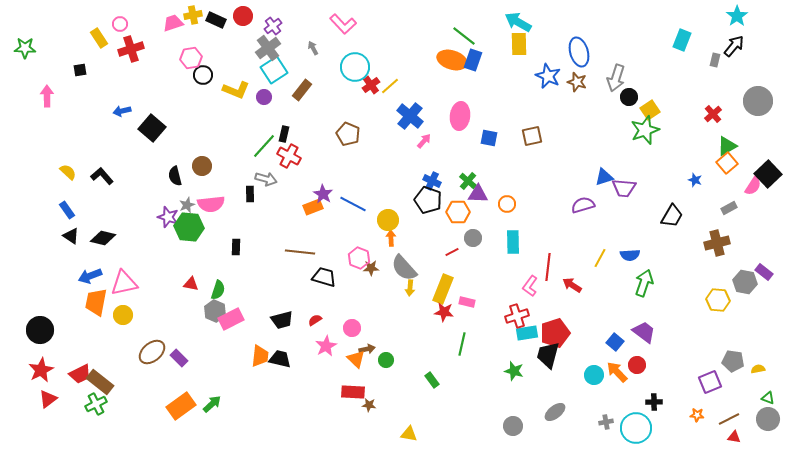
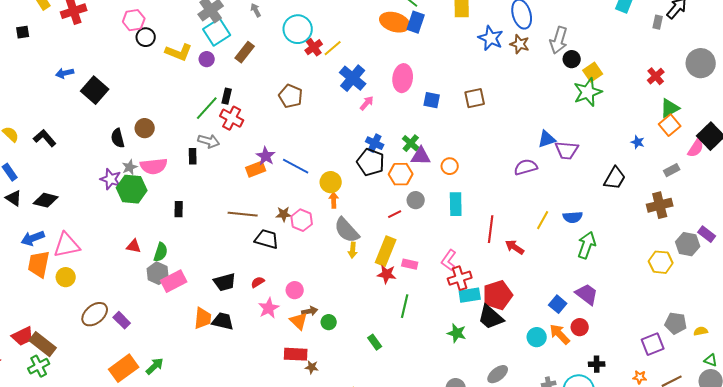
brown star: (371, 268) -> (284, 214), moved
pink L-shape: (530, 286) -> (449, 260), moved
black trapezoid: (548, 355) -> (491, 317), turned -64

